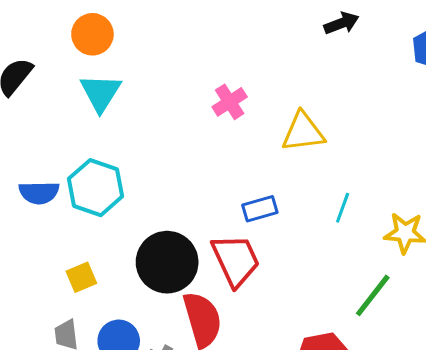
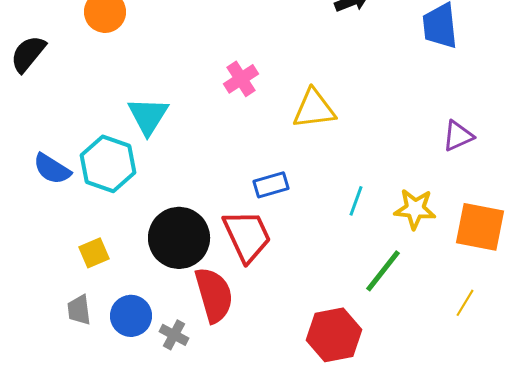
cyan triangle: (101, 93) -> (148, 116), moved
blue semicircle: (39, 193) -> (52, 169), turned 33
cyan line: (343, 208) -> (356, 201), moved

